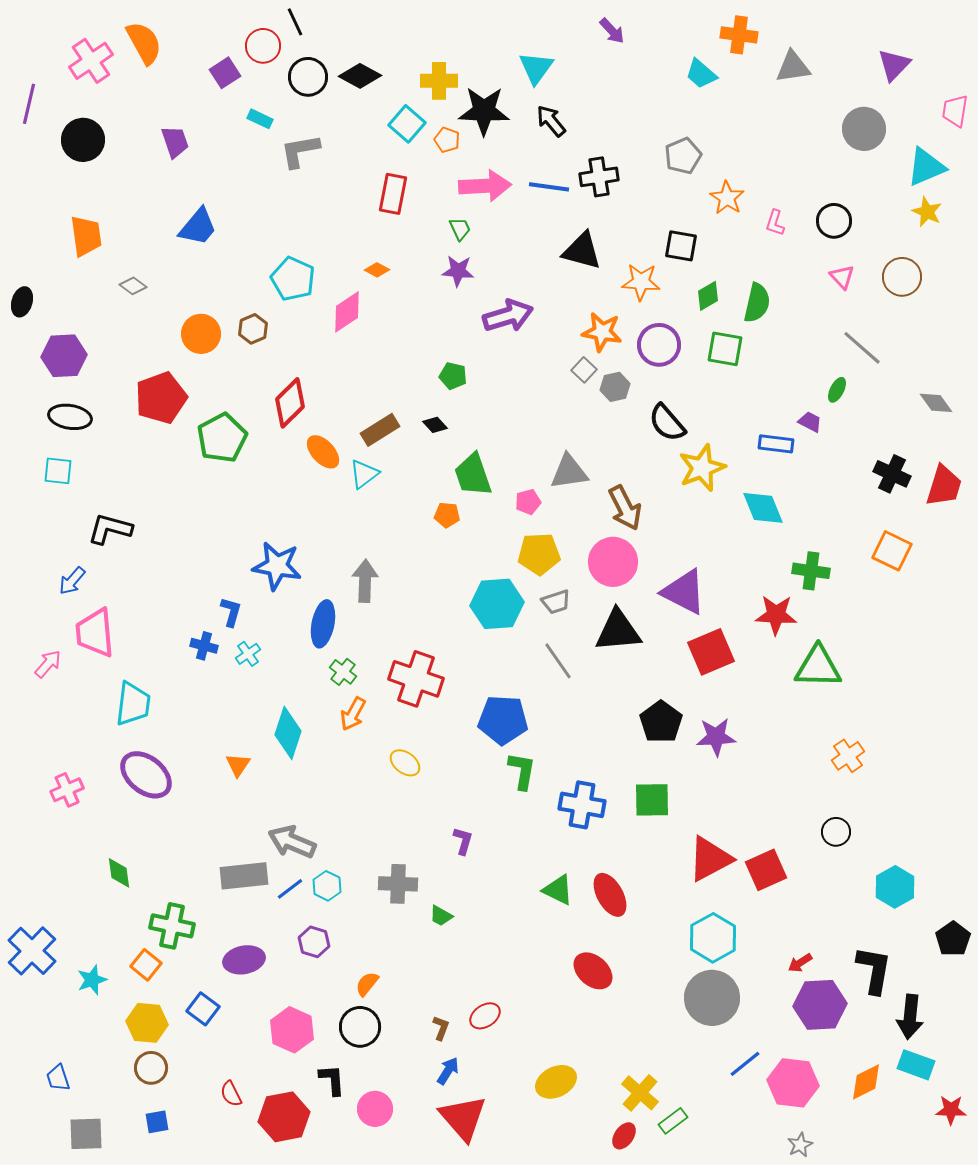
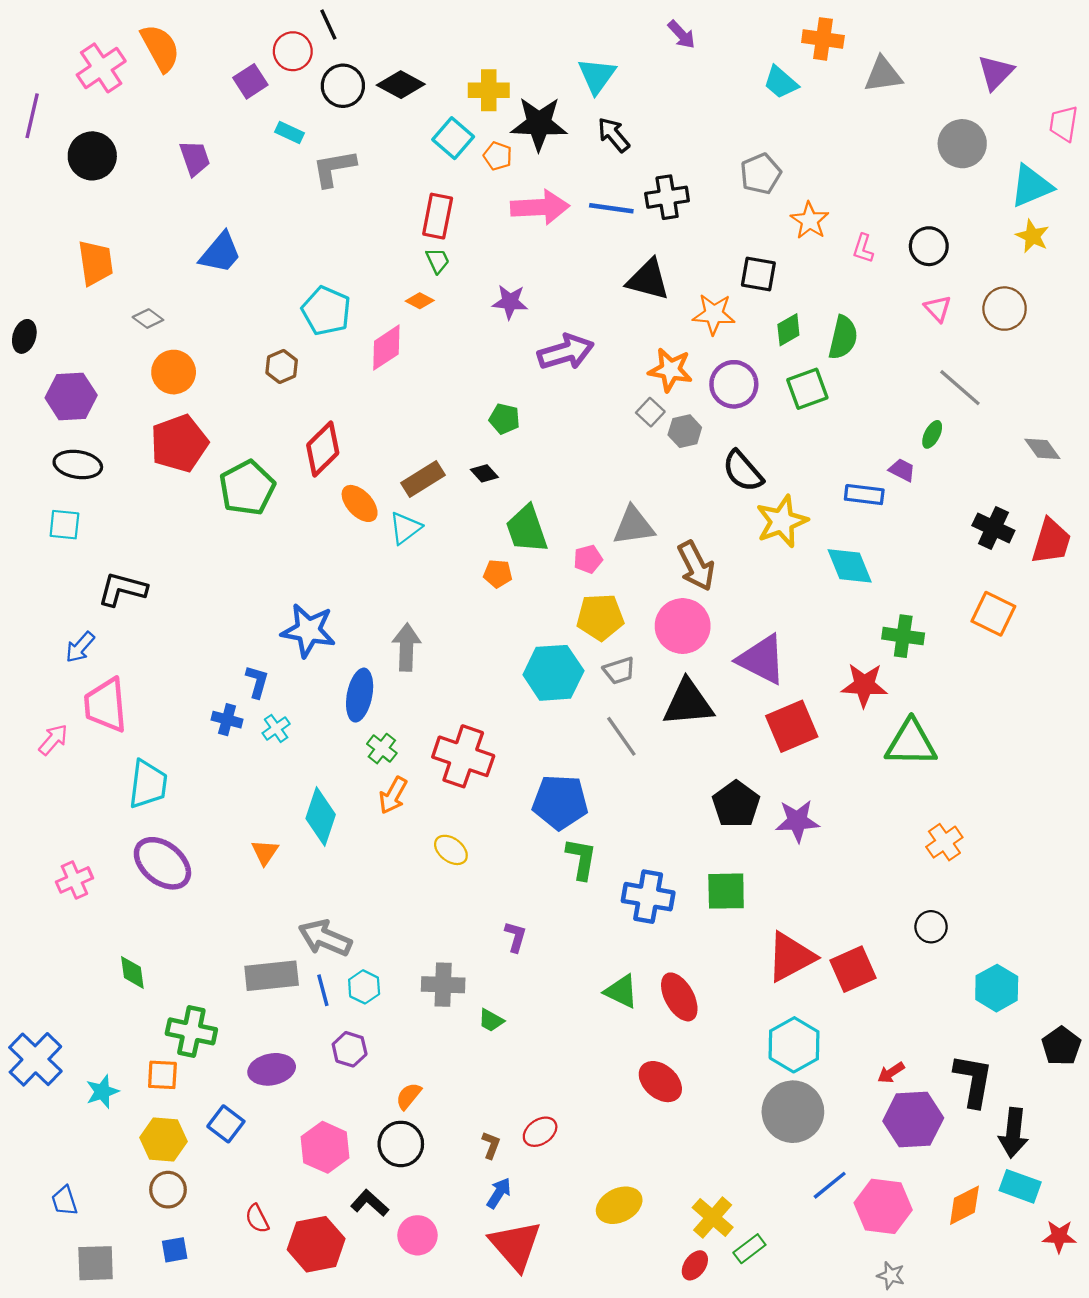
green trapezoid: (460, 229) -> (438, 261), moved
orange circle: (201, 334) -> (174, 372), moved
green square: (725, 349) -> (807, 389), turned -30
blue line: (290, 889) -> (323, 990), turned -68
orange square: (146, 965) -> (162, 1075), turned -36
black L-shape: (332, 1080) -> (370, 1203), turned -44
gray star: (800, 1145) -> (891, 1275), turned -30

